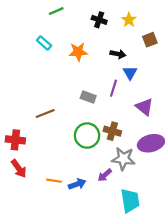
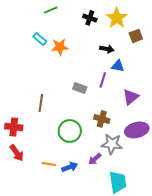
yellow star: (129, 20) -> (117, 18), size x1.5
orange star: (78, 52) -> (60, 47), moved
blue triangle: (130, 73) -> (118, 66), turned -48
purple triangle: (144, 107) -> (131, 97), turned 42
brown line: (45, 113) -> (41, 103), turned -60
green circle: (87, 136) -> (70, 131), moved

